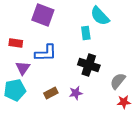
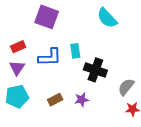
cyan rectangle: (86, 33) -> (75, 51), moved
red rectangle: (16, 43) -> (18, 47), turned -32
purple triangle: (23, 68) -> (17, 68), moved

